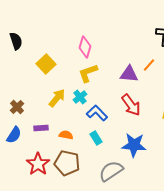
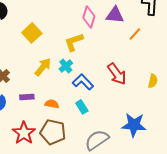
pink diamond: (85, 47) -> (89, 17), moved
purple triangle: (129, 74) -> (115, 15), moved
blue star: (134, 145) -> (134, 125), moved

